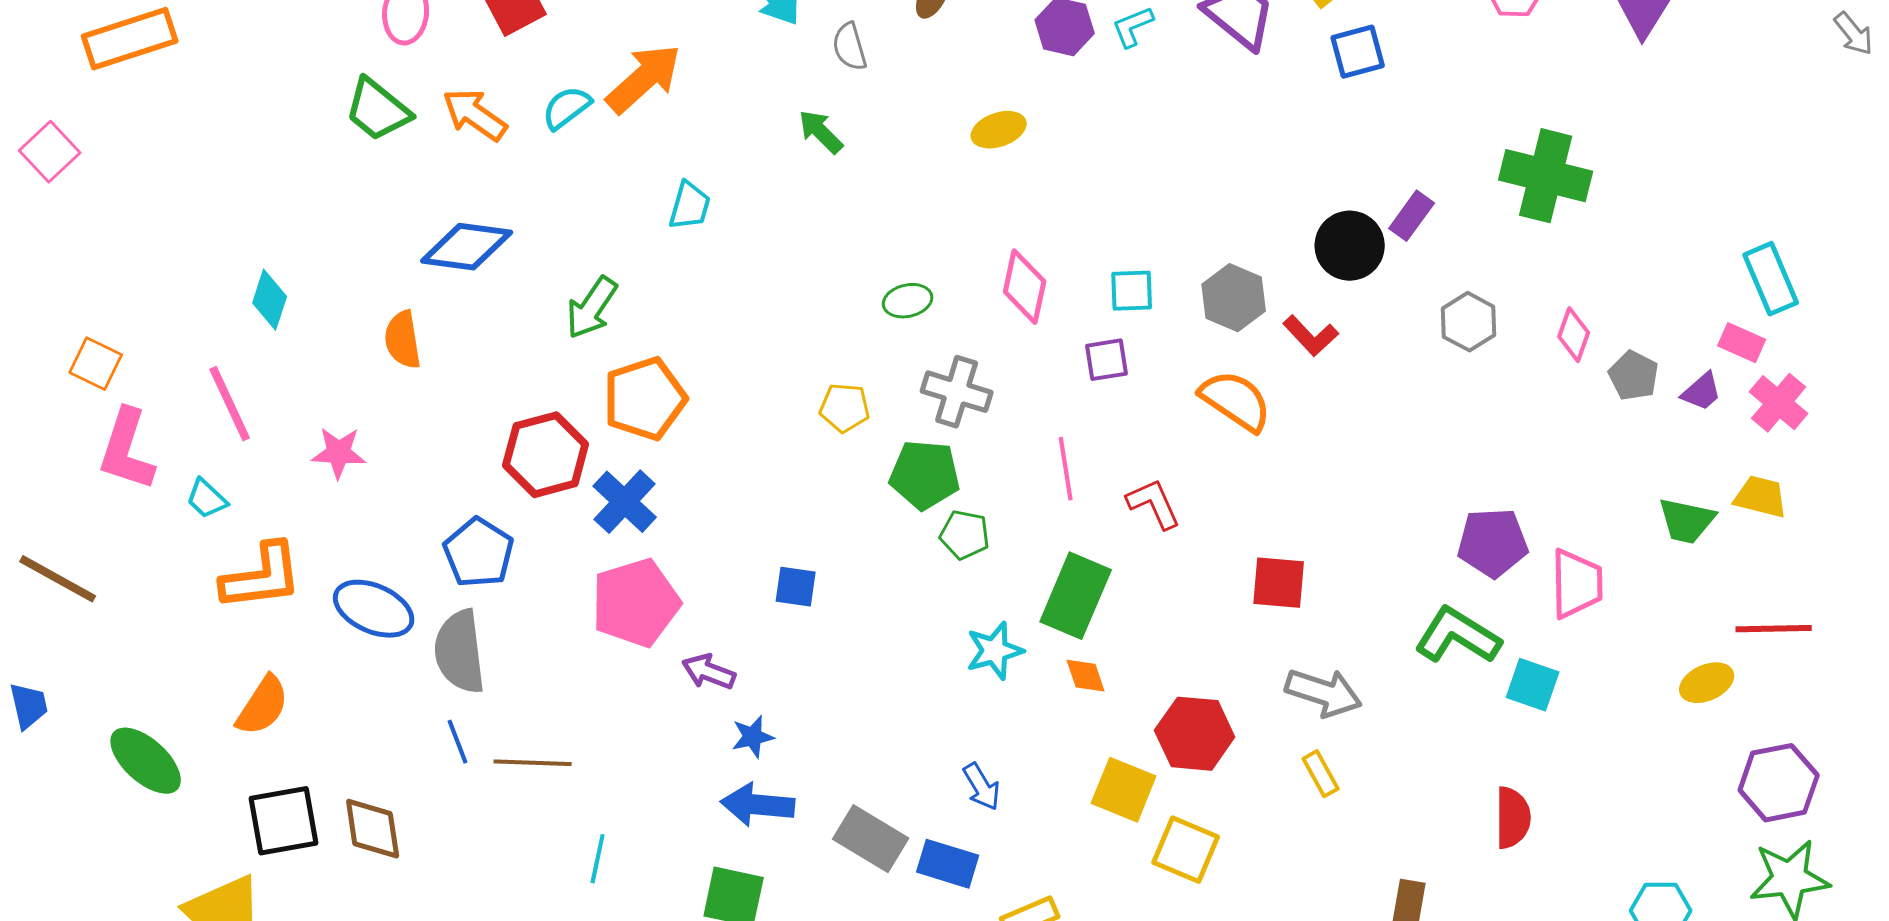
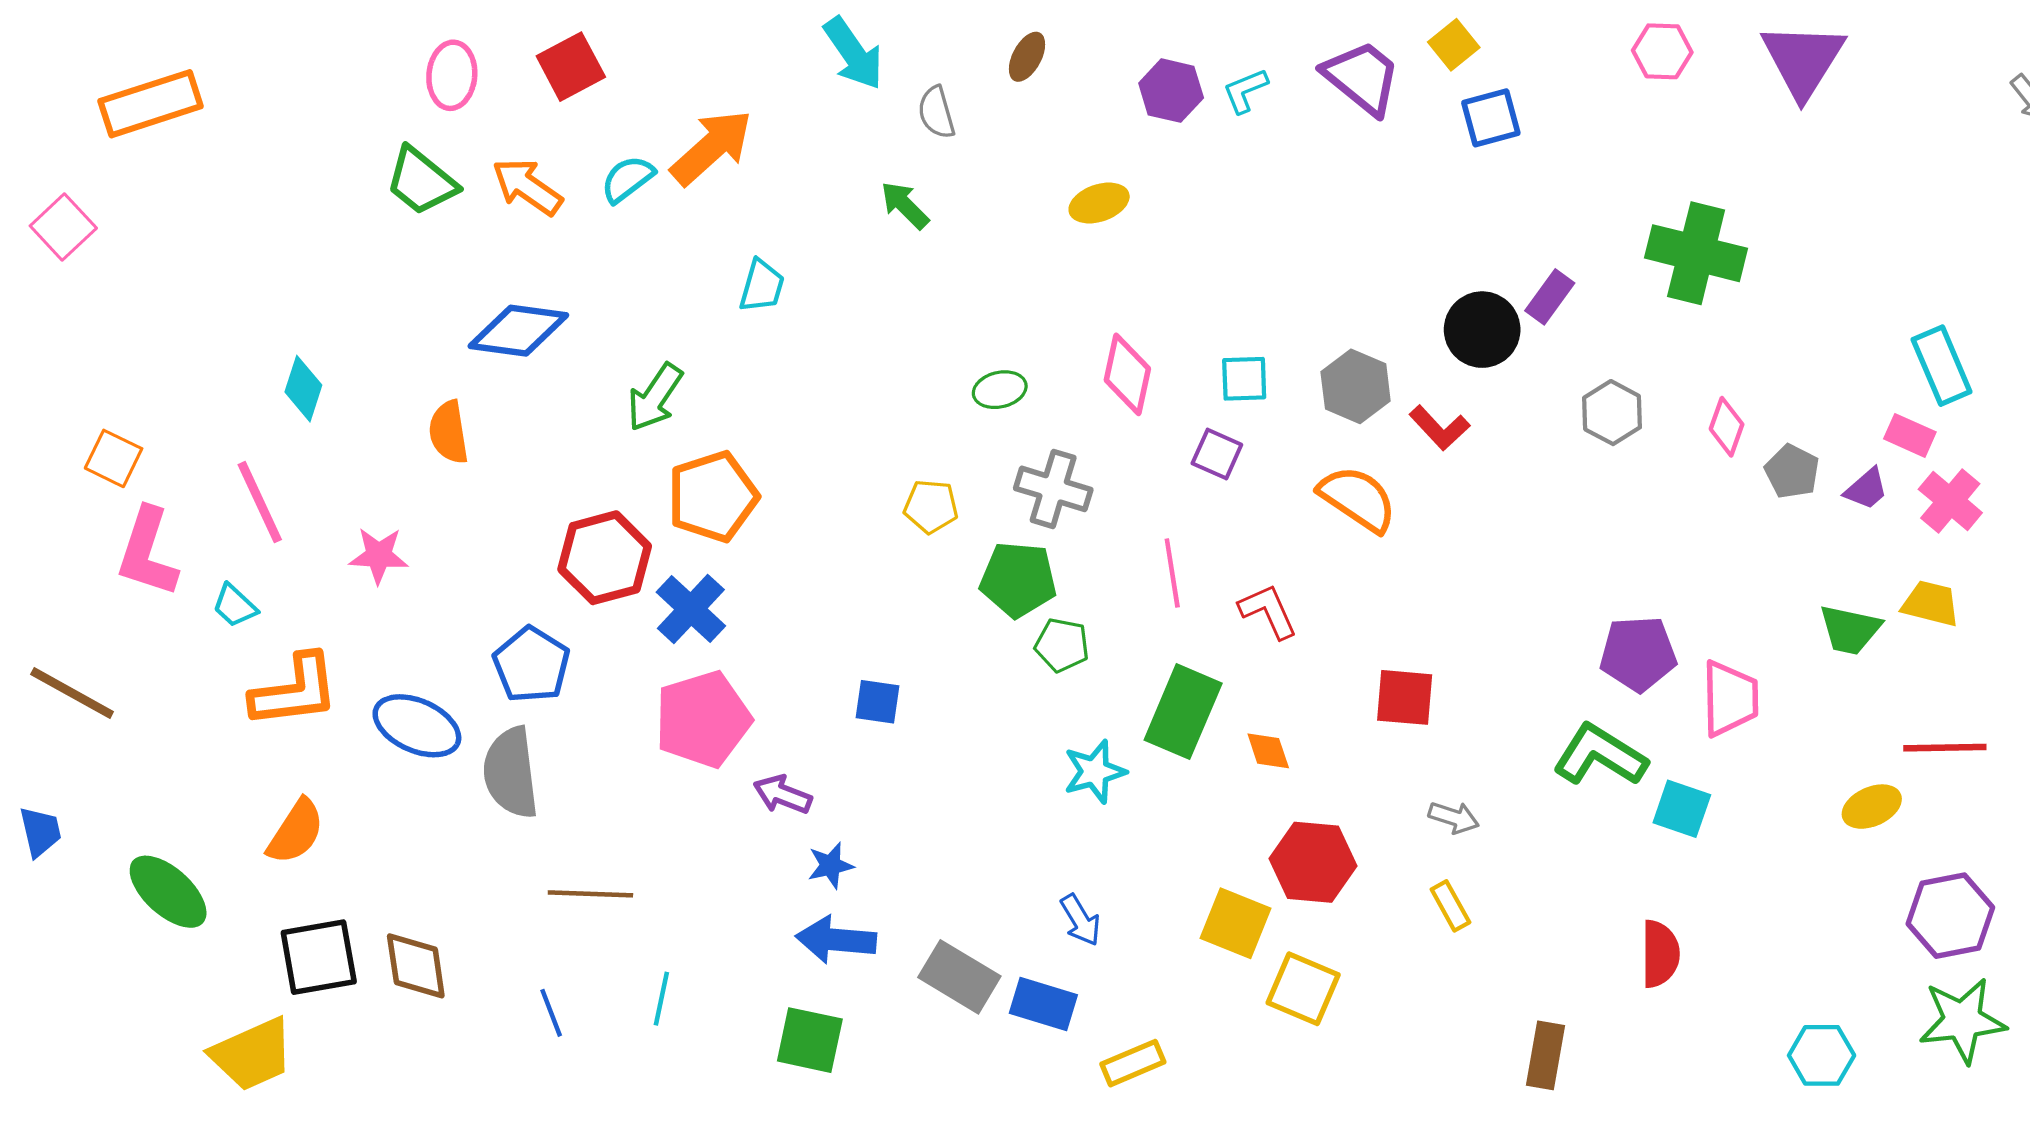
purple square: (1107, 360) -> (1217, 454), turned 33
orange diamond: (1086, 676) -> (1268, 751), moved
gray arrow: (1324, 693) -> (1454, 817), size x0.6
blue line: (458, 742) -> (551, 1013), moved

